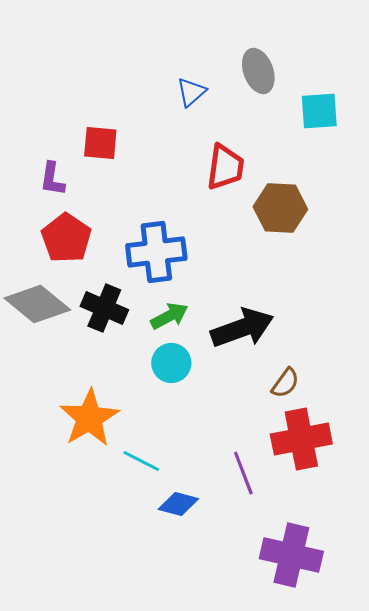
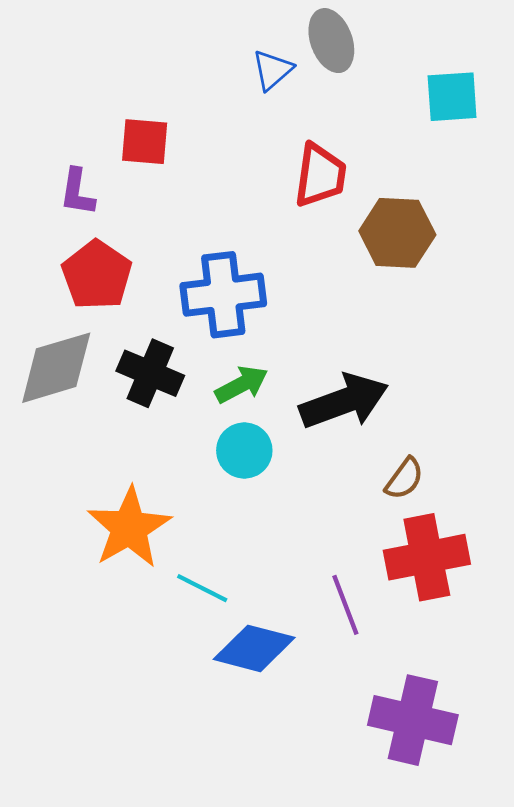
gray ellipse: (258, 71) -> (331, 41), moved
gray diamond: (37, 304) -> (56, 368), turned -56
blue diamond: (178, 504) -> (254, 648), size x1.4

